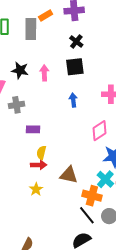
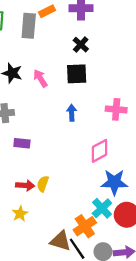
pink arrow: (44, 73) -> (40, 78), turned -35
yellow semicircle: (41, 153) -> (43, 184), moved
brown triangle: (69, 175) -> (60, 241), moved
orange cross: (92, 196) -> (85, 226), turned 36

